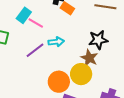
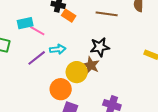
cyan rectangle: (24, 15) -> (25, 23), turned 42
yellow circle: (81, 74) -> (77, 72), moved

